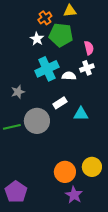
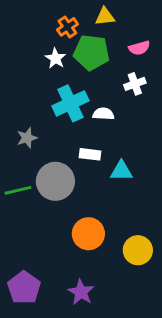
pink semicircle: (89, 48) -> (139, 48), moved, turned 88
white cross: (87, 68) -> (135, 84), moved
white rectangle: (60, 103) -> (90, 154), turned 40
orange circle: (65, 172) -> (88, 234), moved
purple star: (74, 195) -> (81, 292), moved

